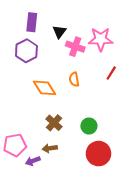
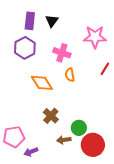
black triangle: (59, 32) -> (52, 21), moved
pink cross: (75, 47) -> (62, 53), moved
green circle: (89, 126) -> (79, 128), moved
brown arrow: (50, 148) -> (64, 140), moved

